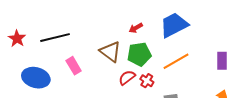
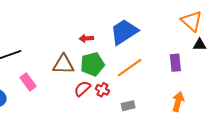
red arrow: (136, 28) -> (86, 38), turned 32
brown triangle: (110, 52) -> (63, 64), turned -30

